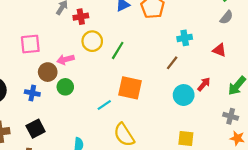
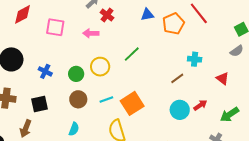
red cross: (81, 17) -> (107, 15), turned 32
yellow circle: (92, 41) -> (100, 67), moved
pink arrow: (65, 59) -> (91, 33), moved
brown circle: (48, 72) -> (78, 99), moved
orange square: (130, 88) -> (132, 103), moved, turned 30

